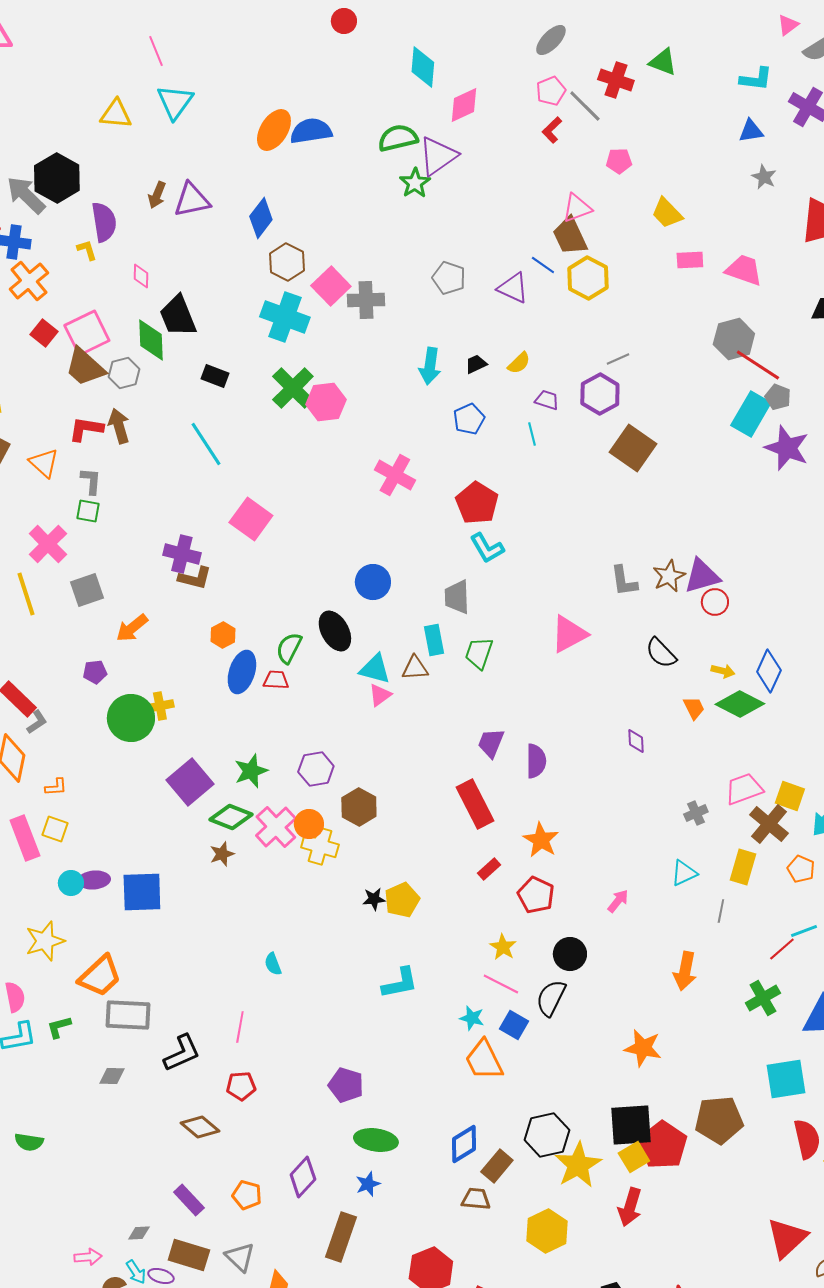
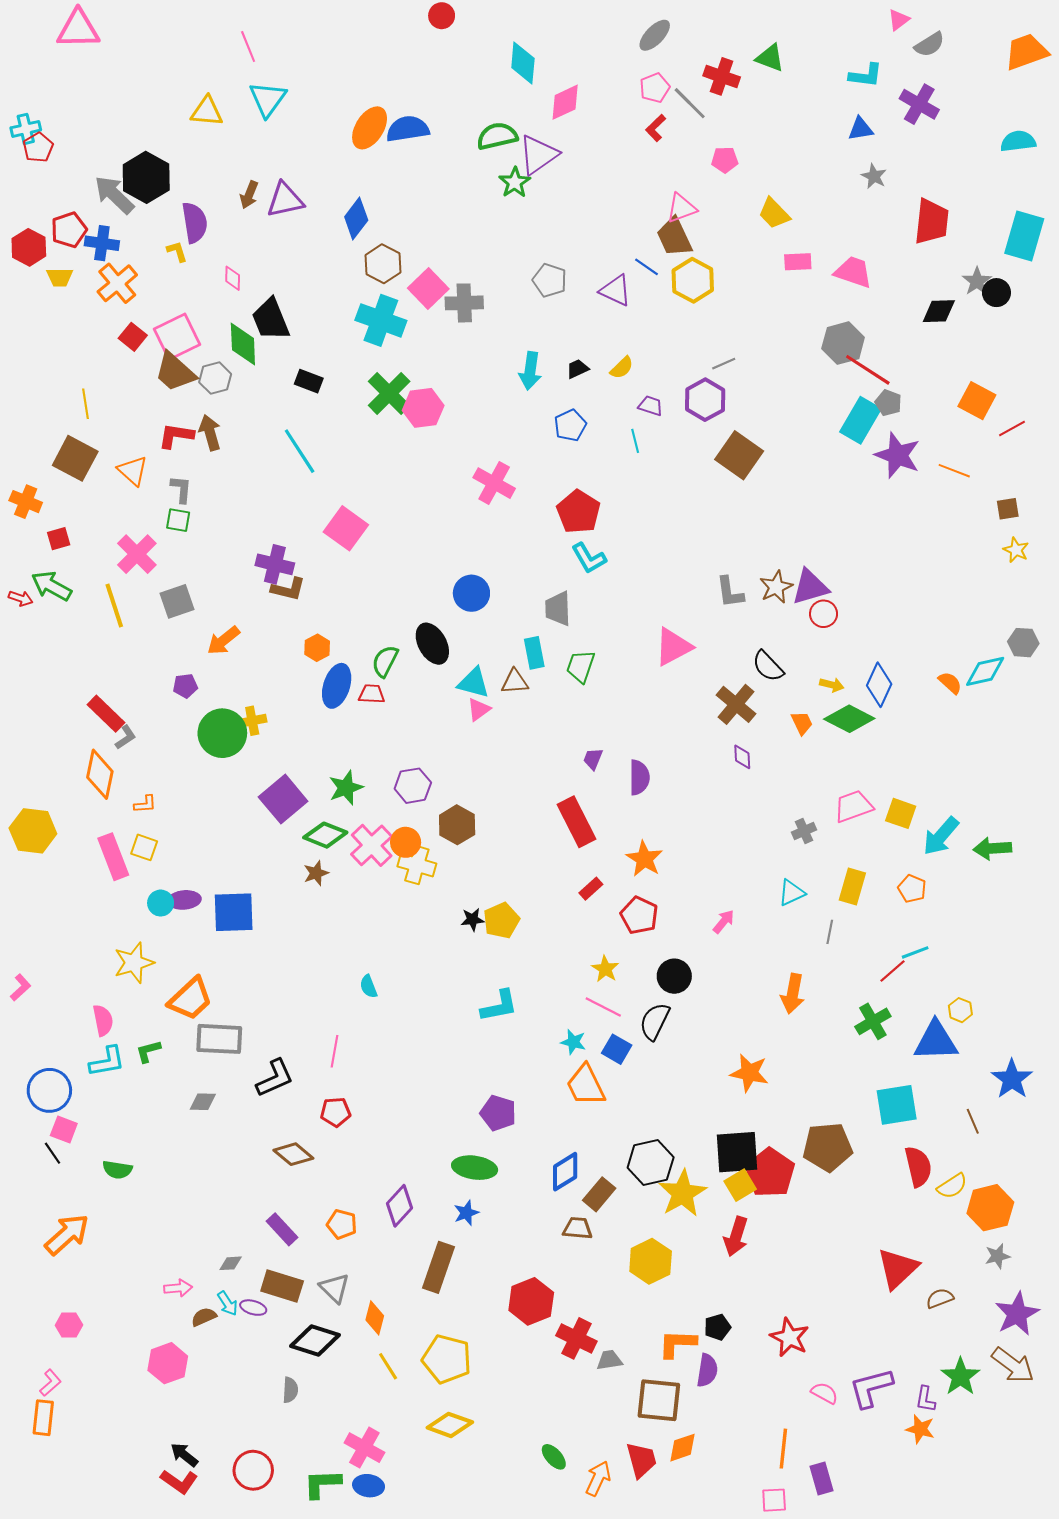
purple trapezoid: (491, 743) -> (593, 759), size x0.7
brown cross: (769, 824) -> (736, 704), moved
purple pentagon: (346, 1085) -> (498, 1113), moved

